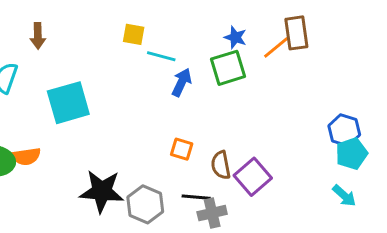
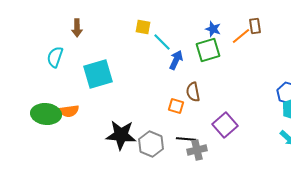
brown rectangle: (296, 33) -> (255, 26), size x0.7
cyan line: (161, 56) -> (162, 42), turned 30
brown semicircle: (221, 165) -> (193, 92), moved

